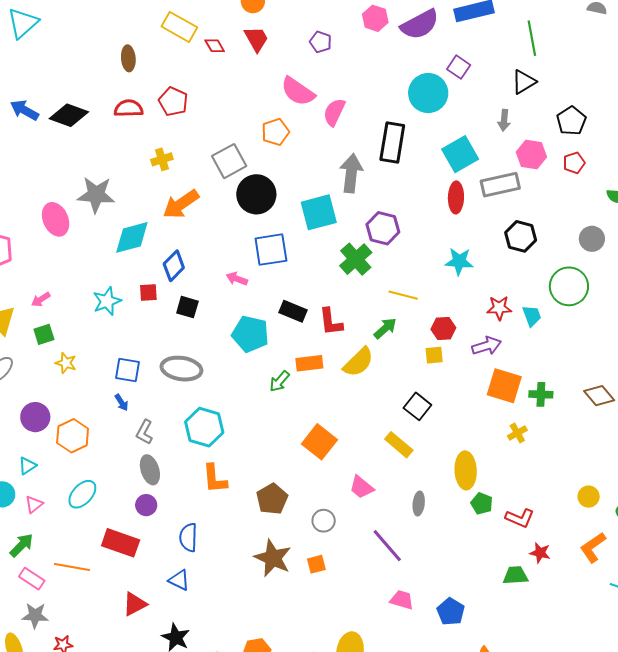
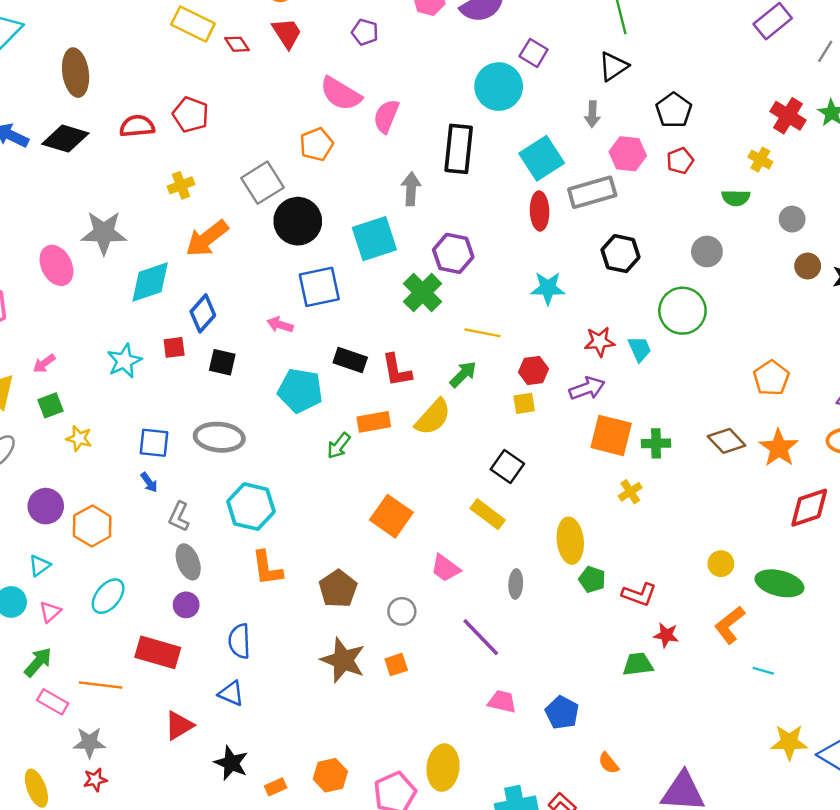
brown ellipse: (128, 58) -> (76, 73), moved, size x1.5
gray arrow: (351, 173) -> (411, 189), size x0.7
gray star: (35, 616) -> (89, 743), moved

